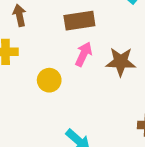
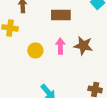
pink arrow: (84, 54) -> (60, 46), moved, turned -35

